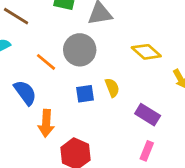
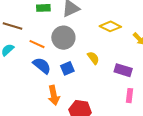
orange line: (46, 62) -> (37, 44), moved
blue semicircle: (25, 93) -> (42, 66), moved
blue square: (85, 94) -> (67, 68), moved

